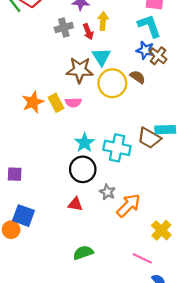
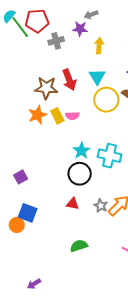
gray cross: (64, 28) -> (56, 41), moved
red arrow: (88, 32) -> (69, 80), moved, size x1.5
brown star: (80, 70) -> (46, 88), moved
purple square: (15, 174) -> (21, 177), turned -32
gray star: (107, 192) -> (101, 206), moved

